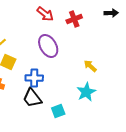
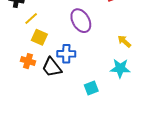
cyan star: (86, 92) -> (120, 68), turned 30
black trapezoid: (32, 98) -> (52, 67), moved

